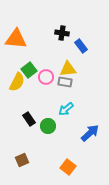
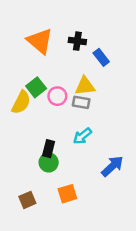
orange triangle: (16, 39) -> (40, 41), moved, turned 35
black rectangle: (29, 119) -> (49, 149), moved, turned 48
green circle: (48, 126) -> (49, 162), moved
orange square: (68, 167) -> (67, 194), moved, turned 35

